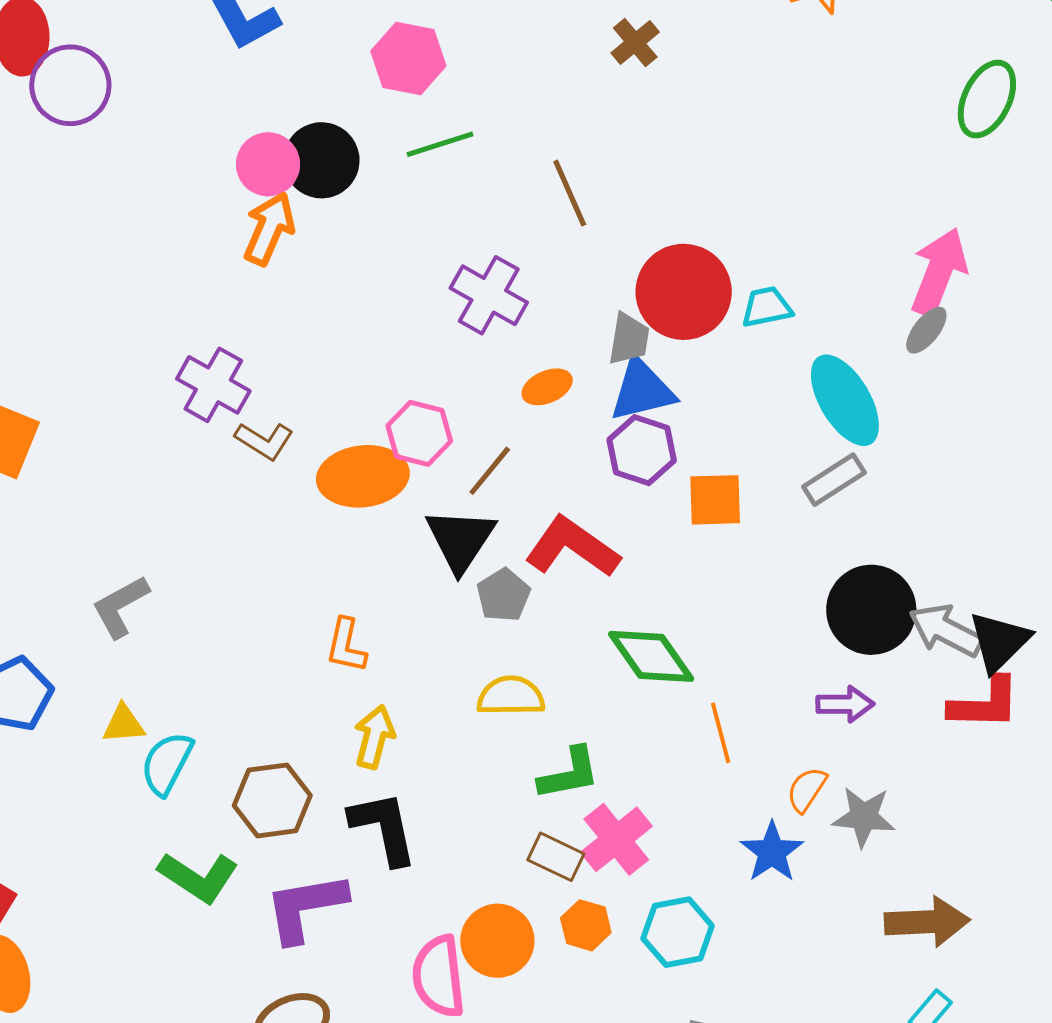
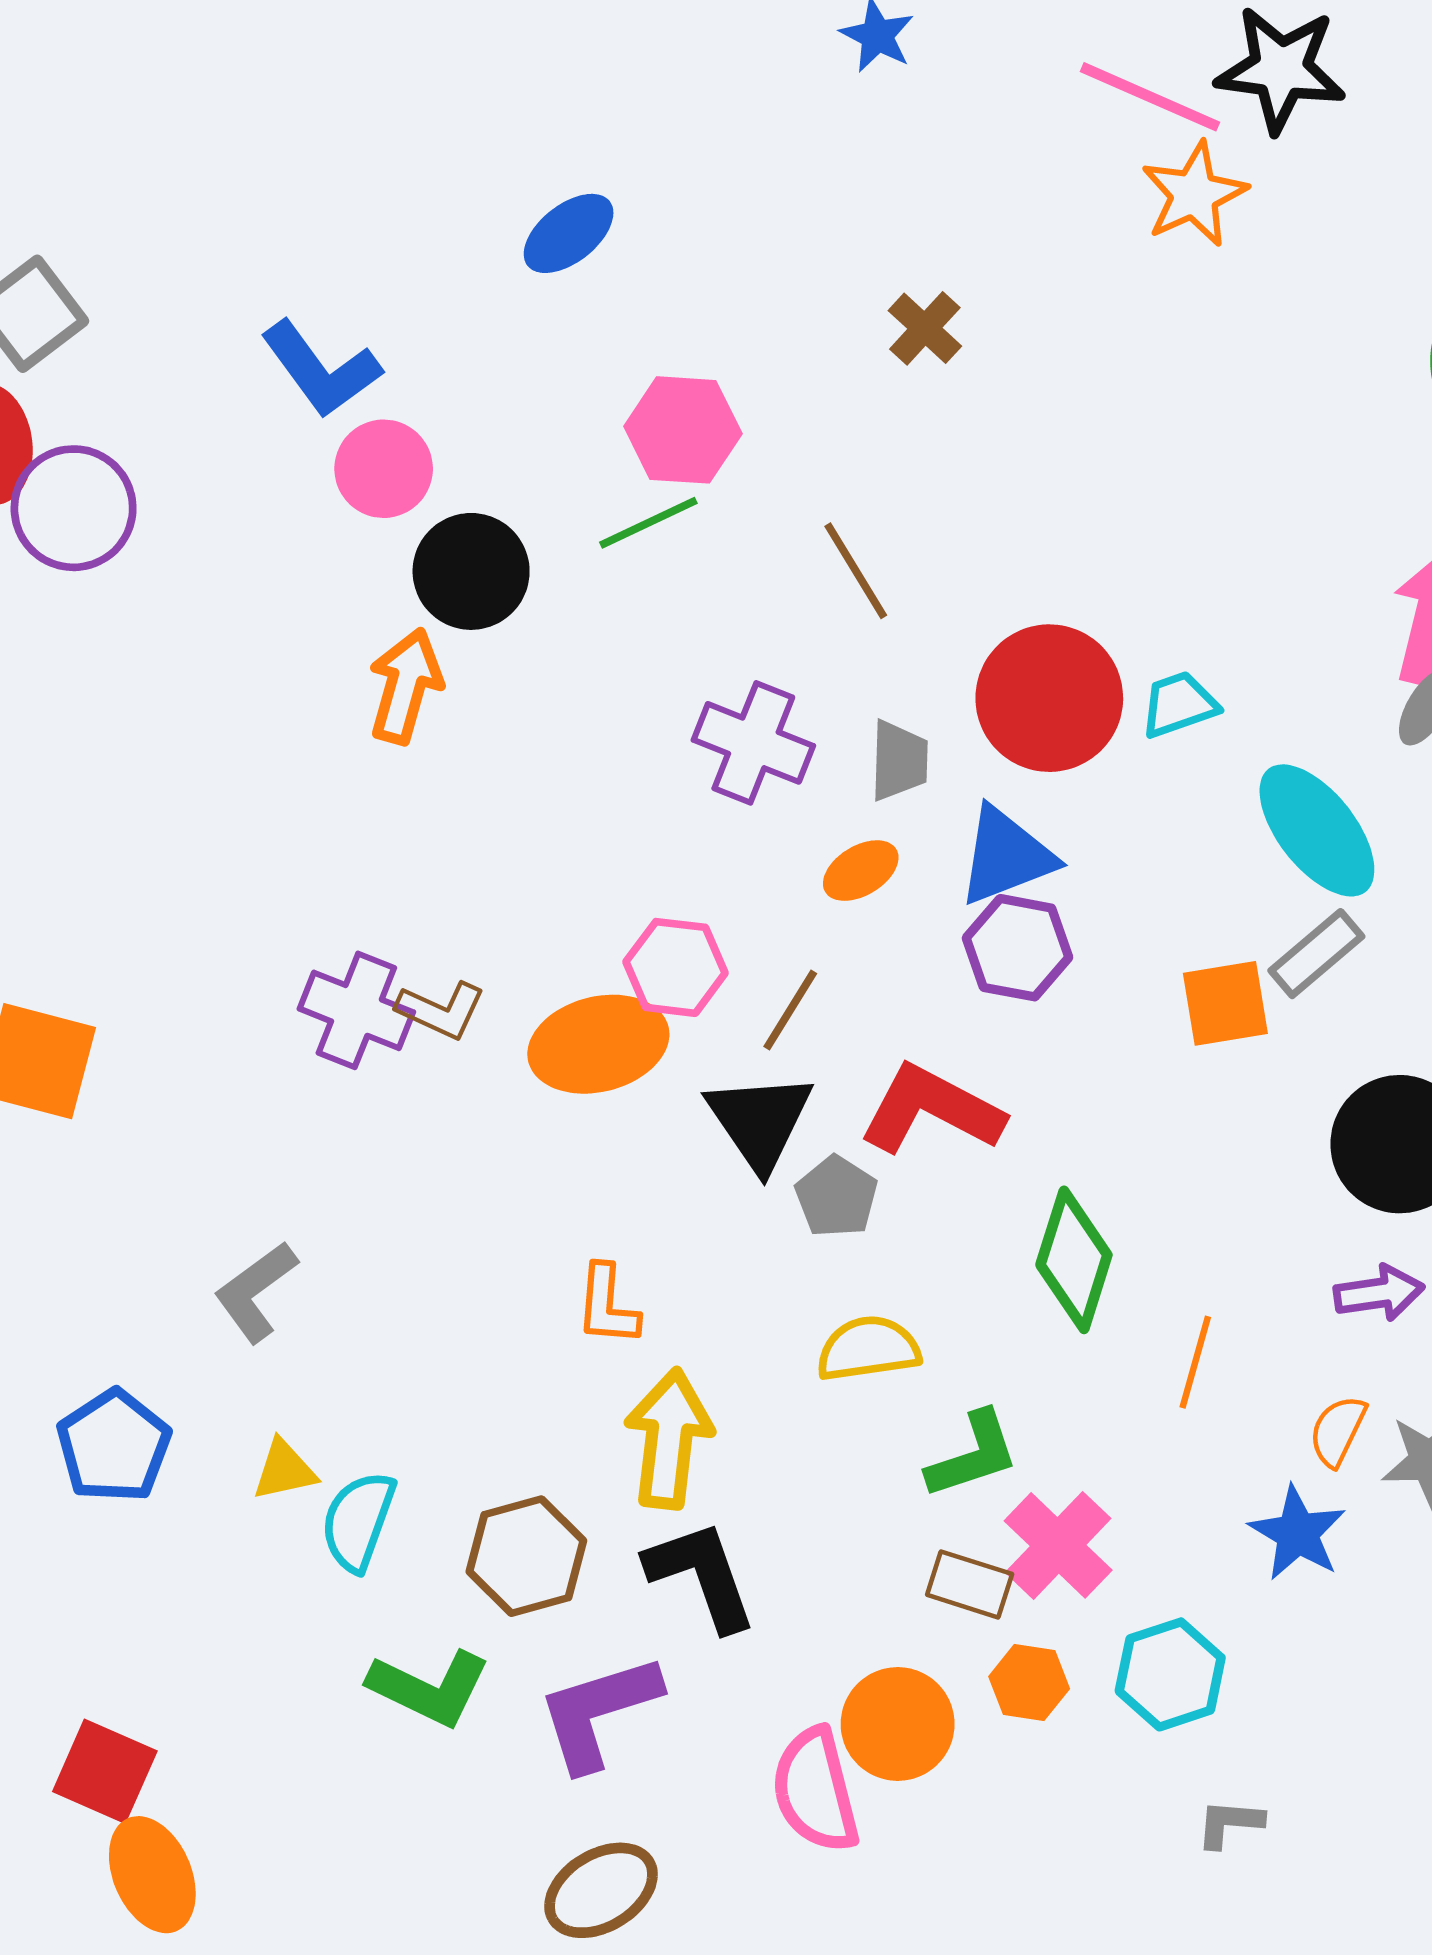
pink hexagon: (408, 59) -> (683, 430), moved
pink circle: (268, 164) -> (384, 469), moved
gray trapezoid: (629, 339) -> (899, 761), moved
purple cross: (213, 385) -> (356, 1010), moved
orange square: (715, 500) -> (1225, 1003), moved
green diamond: (651, 656) -> (1074, 1260), turned 60
orange line: (721, 733) -> (1195, 1362), turned 38
yellow arrow: (374, 737) -> (669, 1439), size x1.4

